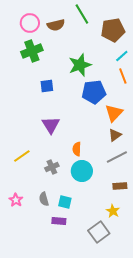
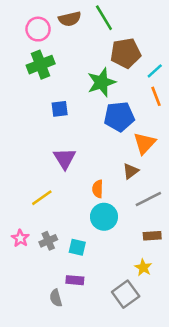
brown semicircle: (56, 25) -> (70, 19), moved
brown pentagon: (113, 30) -> (126, 53), moved
brown triangle: (115, 135) -> (131, 171), moved
yellow line: (22, 156) -> (42, 198), moved
gray cross: (52, 167) -> (48, 241), moved
gray semicircle: (44, 199) -> (56, 298), moved
pink star: (16, 200) -> (20, 238), moved
cyan square: (65, 202) -> (77, 247), moved

